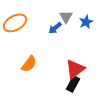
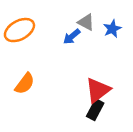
gray triangle: (66, 17) -> (86, 22), turned -32
orange semicircle: (29, 64) -> (25, 84), moved

